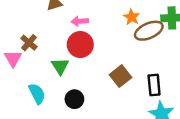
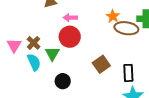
brown ellipse: (149, 31) -> (126, 28), turned 30
brown cross: (29, 43) -> (34, 43), moved
cyan semicircle: (37, 94) -> (34, 62), moved

